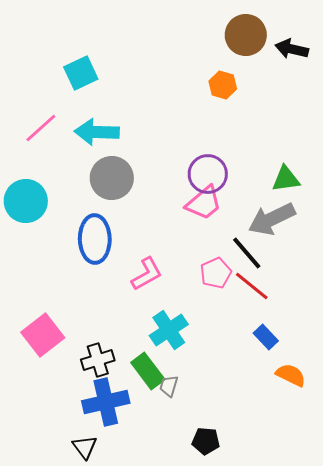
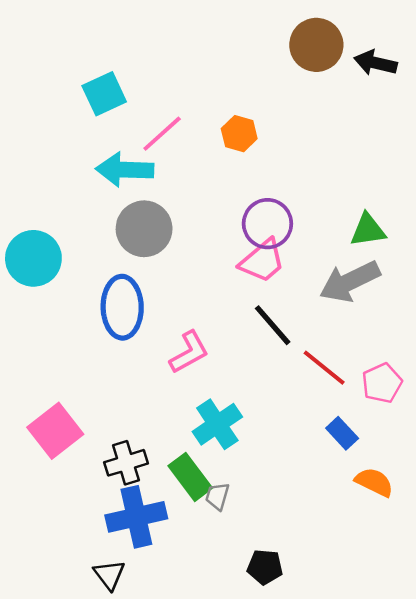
orange hexagon: (223, 85) -> (239, 134), moved
pink line: (41, 128) -> (162, 134), moved
black line: (247, 253) -> (273, 325), moved
pink pentagon: (216, 273) -> (382, 383), moved

